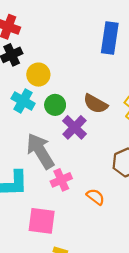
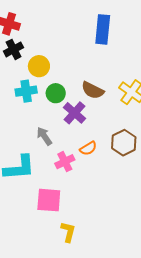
cyan cross: (23, 101) -> (26, 91), turned -35
gray arrow: (40, 151) -> (44, 136), size x0.6
orange semicircle: (95, 197) -> (88, 148), moved, turned 114

